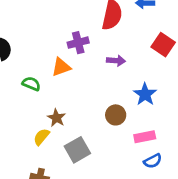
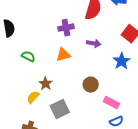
orange triangle: (61, 67) -> (63, 55), moved
blue star: (145, 94) -> (122, 61), moved
pink rectangle: (145, 137) -> (111, 103), turned 35

